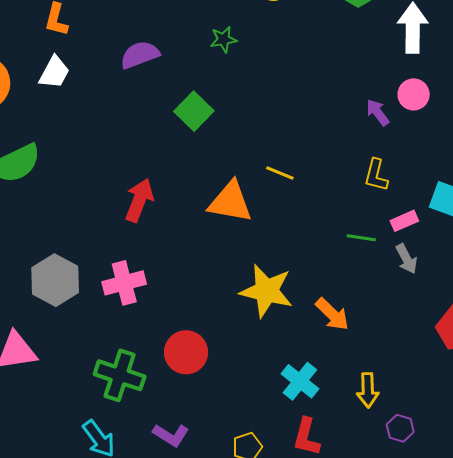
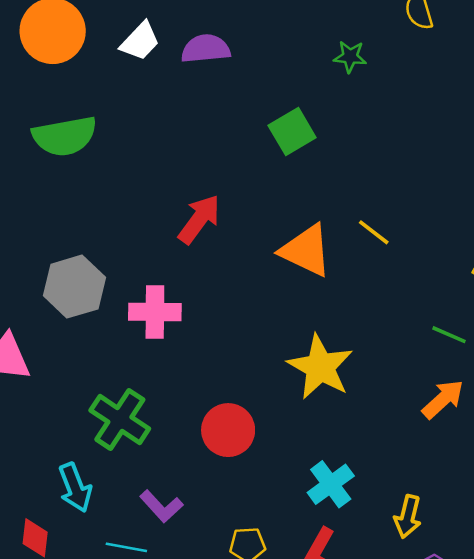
purple semicircle: (140, 55) -> (206, 49), moved
orange arrow: (332, 314) -> (443, 399), moved, turned -102
red circle: (186, 352) -> (228, 430), moved

